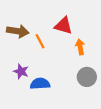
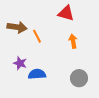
red triangle: (63, 26) -> (66, 13), moved
gray circle: (87, 77) -> (79, 78), moved

